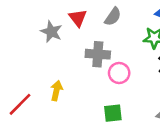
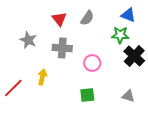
gray star: (51, 32) -> (28, 40), moved
gray cross: (98, 54) -> (62, 48), moved

